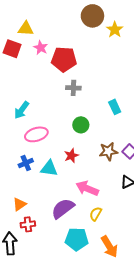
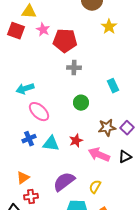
yellow star: (115, 30) -> (109, 27), moved
cyan arrow: (22, 110) -> (25, 89), turned 36
pink ellipse: (36, 134) -> (39, 112), turned 60
red star: (71, 156) -> (76, 141), moved
pink arrow: (87, 188) -> (99, 155), moved

